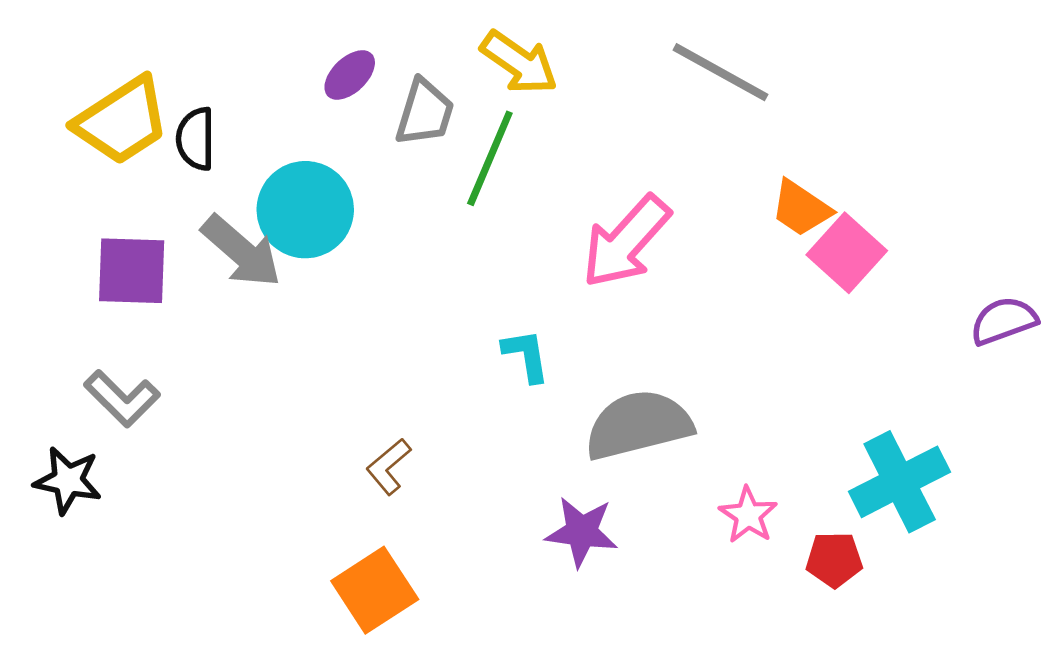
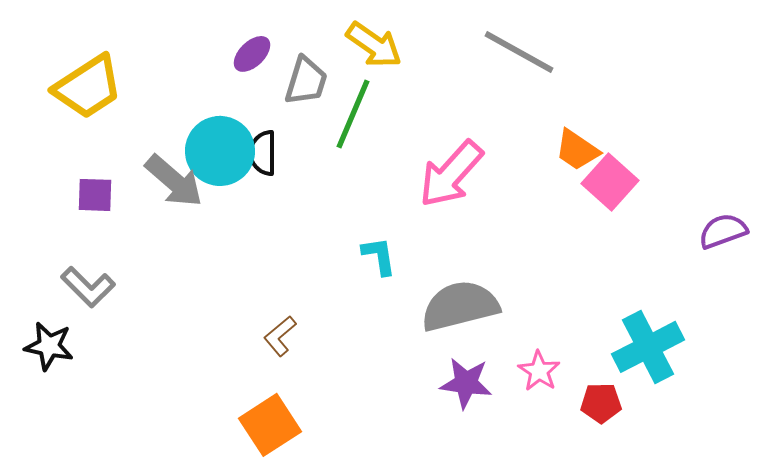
black semicircle: (196, 139) -> (263, 153), moved
purple square: (132, 271) -> (95, 195), size x0.7
purple star: (582, 532) -> (466, 383), moved

